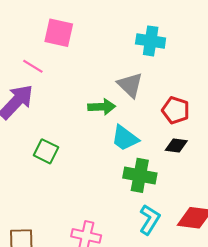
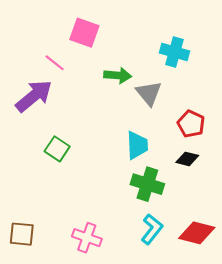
green arrow: (102, 107) -> (118, 75), moved
cyan trapezoid: (125, 138) -> (137, 145), turned -136

